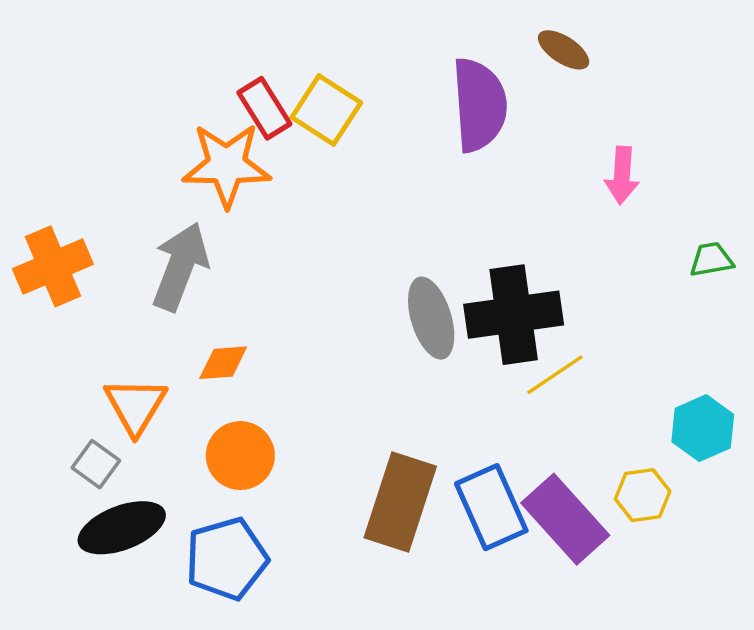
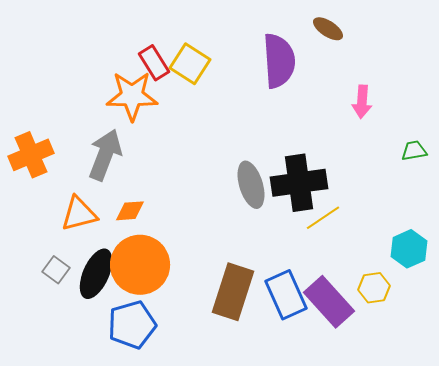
orange triangle: (135, 406) -> (79, 214), moved, turned 45
orange circle: (240, 456) -> (140, 265), size x1.5
black ellipse: (122, 528) -> (96, 274), moved, turned -45

